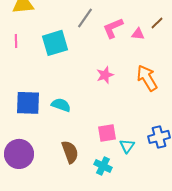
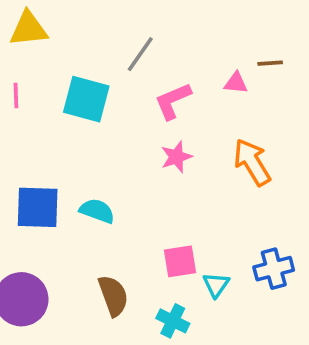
brown line: (157, 23) -> (270, 63), turned 40
pink L-shape: (113, 28) -> (173, 101), moved
cyan square: (55, 43) -> (86, 99), turned 32

